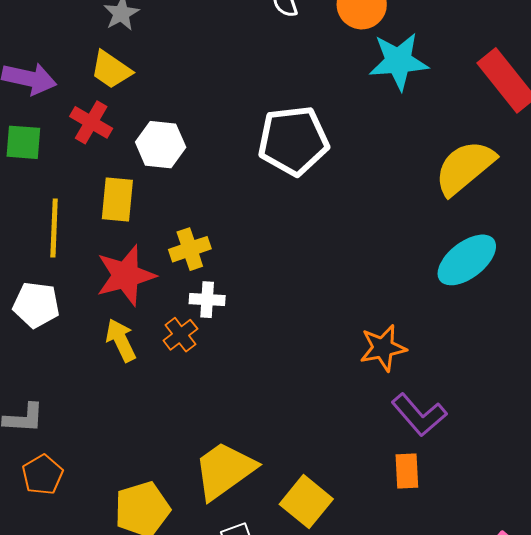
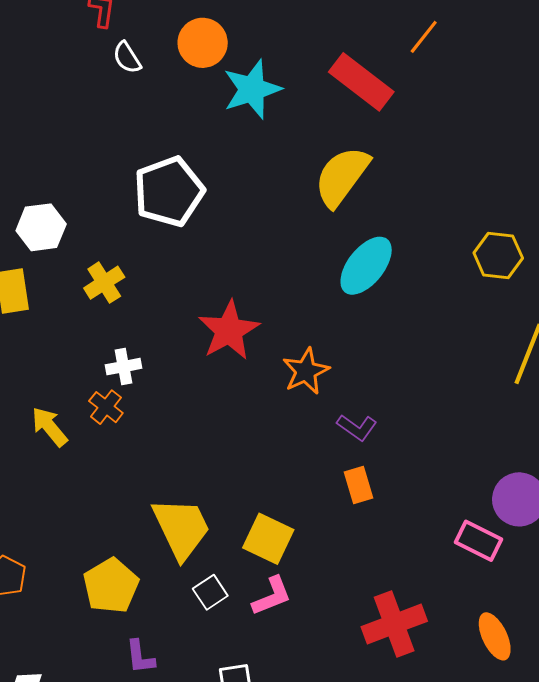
yellow cross: (190, 249) -> (104, 283), moved
red star: (126, 275) -> (229, 330), moved
purple L-shape: (419, 415) -> (357, 427), size x0.7
yellow trapezoid: (224, 470) -> (181, 528), turned 114

